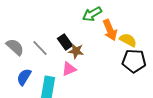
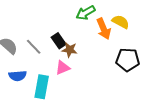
yellow semicircle: (128, 40) -> (121, 22), moved
blue semicircle: (24, 77) -> (18, 76), turned -126

